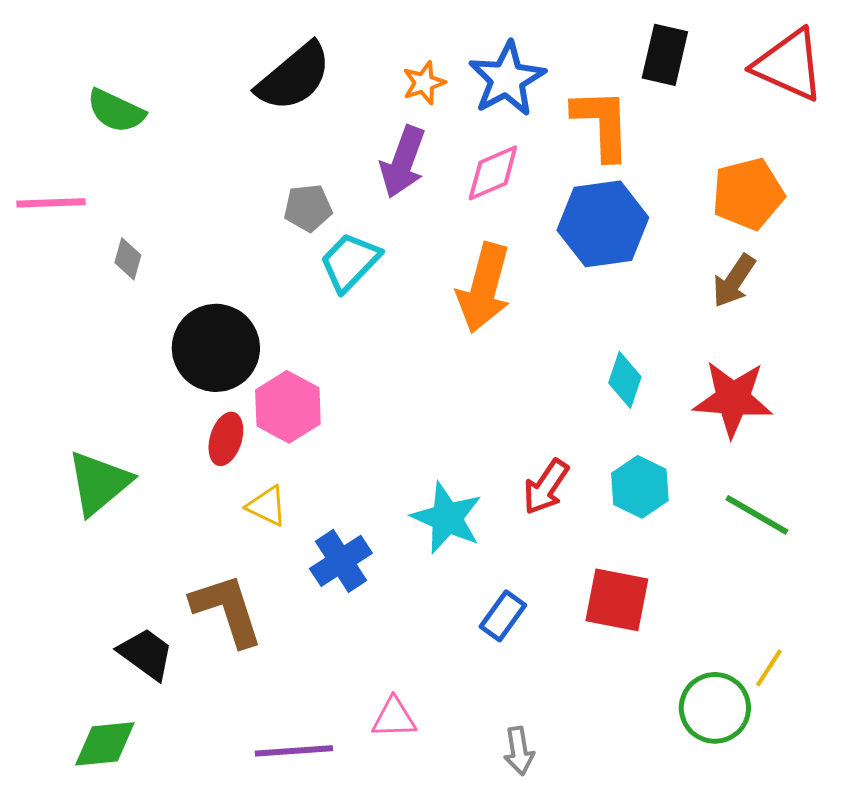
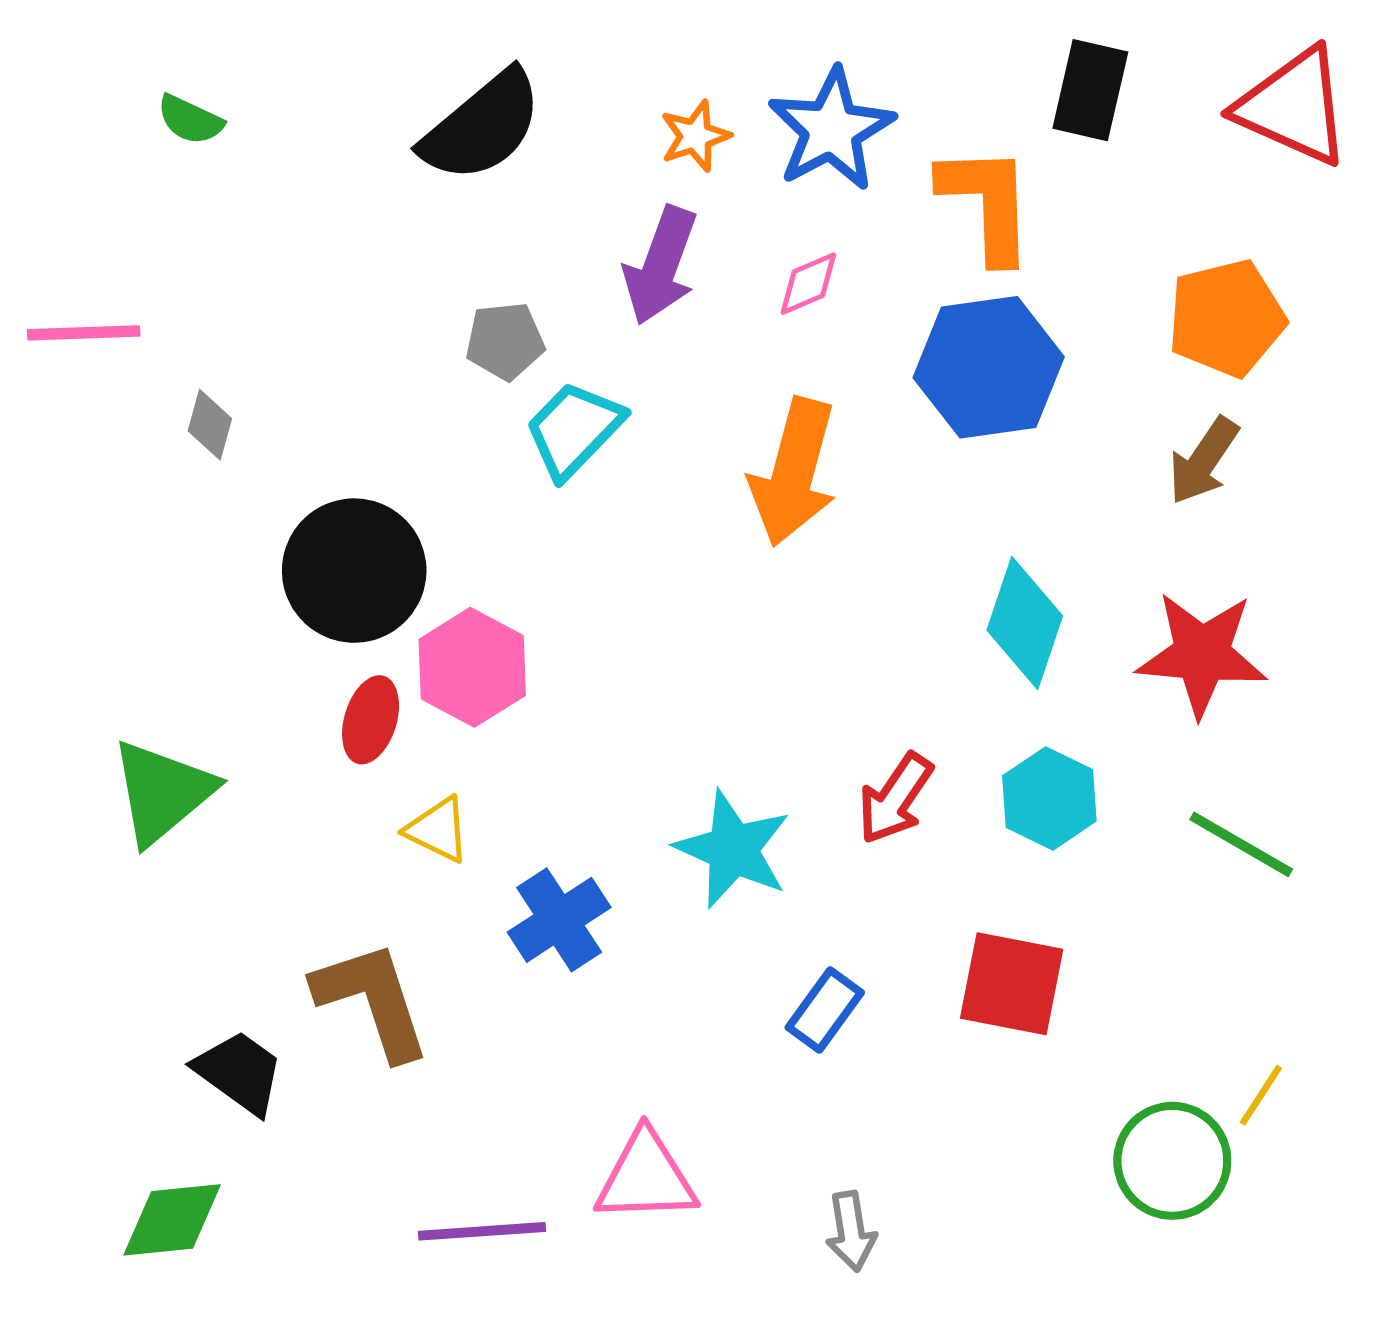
green semicircle: (116, 111) -> (190, 120), moved, size x0.7
pink diamond: (493, 173) -> (808, 284), size x0.7
cyan diamond: (625, 380) -> (1025, 623), size x1.4
pink triangle: (394, 718) -> (646, 1177), size x1.4

